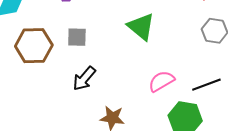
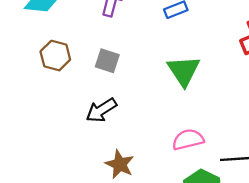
brown hexagon: (34, 46) -> (55, 56), size x0.7

